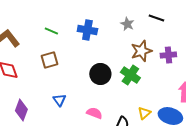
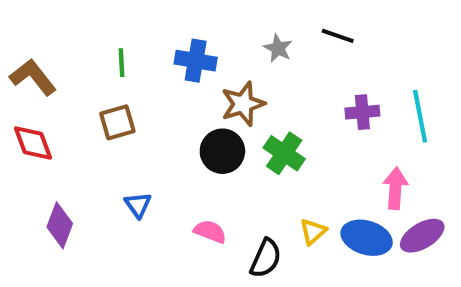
green line: (51, 31) -> (121, 63), turned 64
brown star: (141, 51) -> (243, 104), moved

